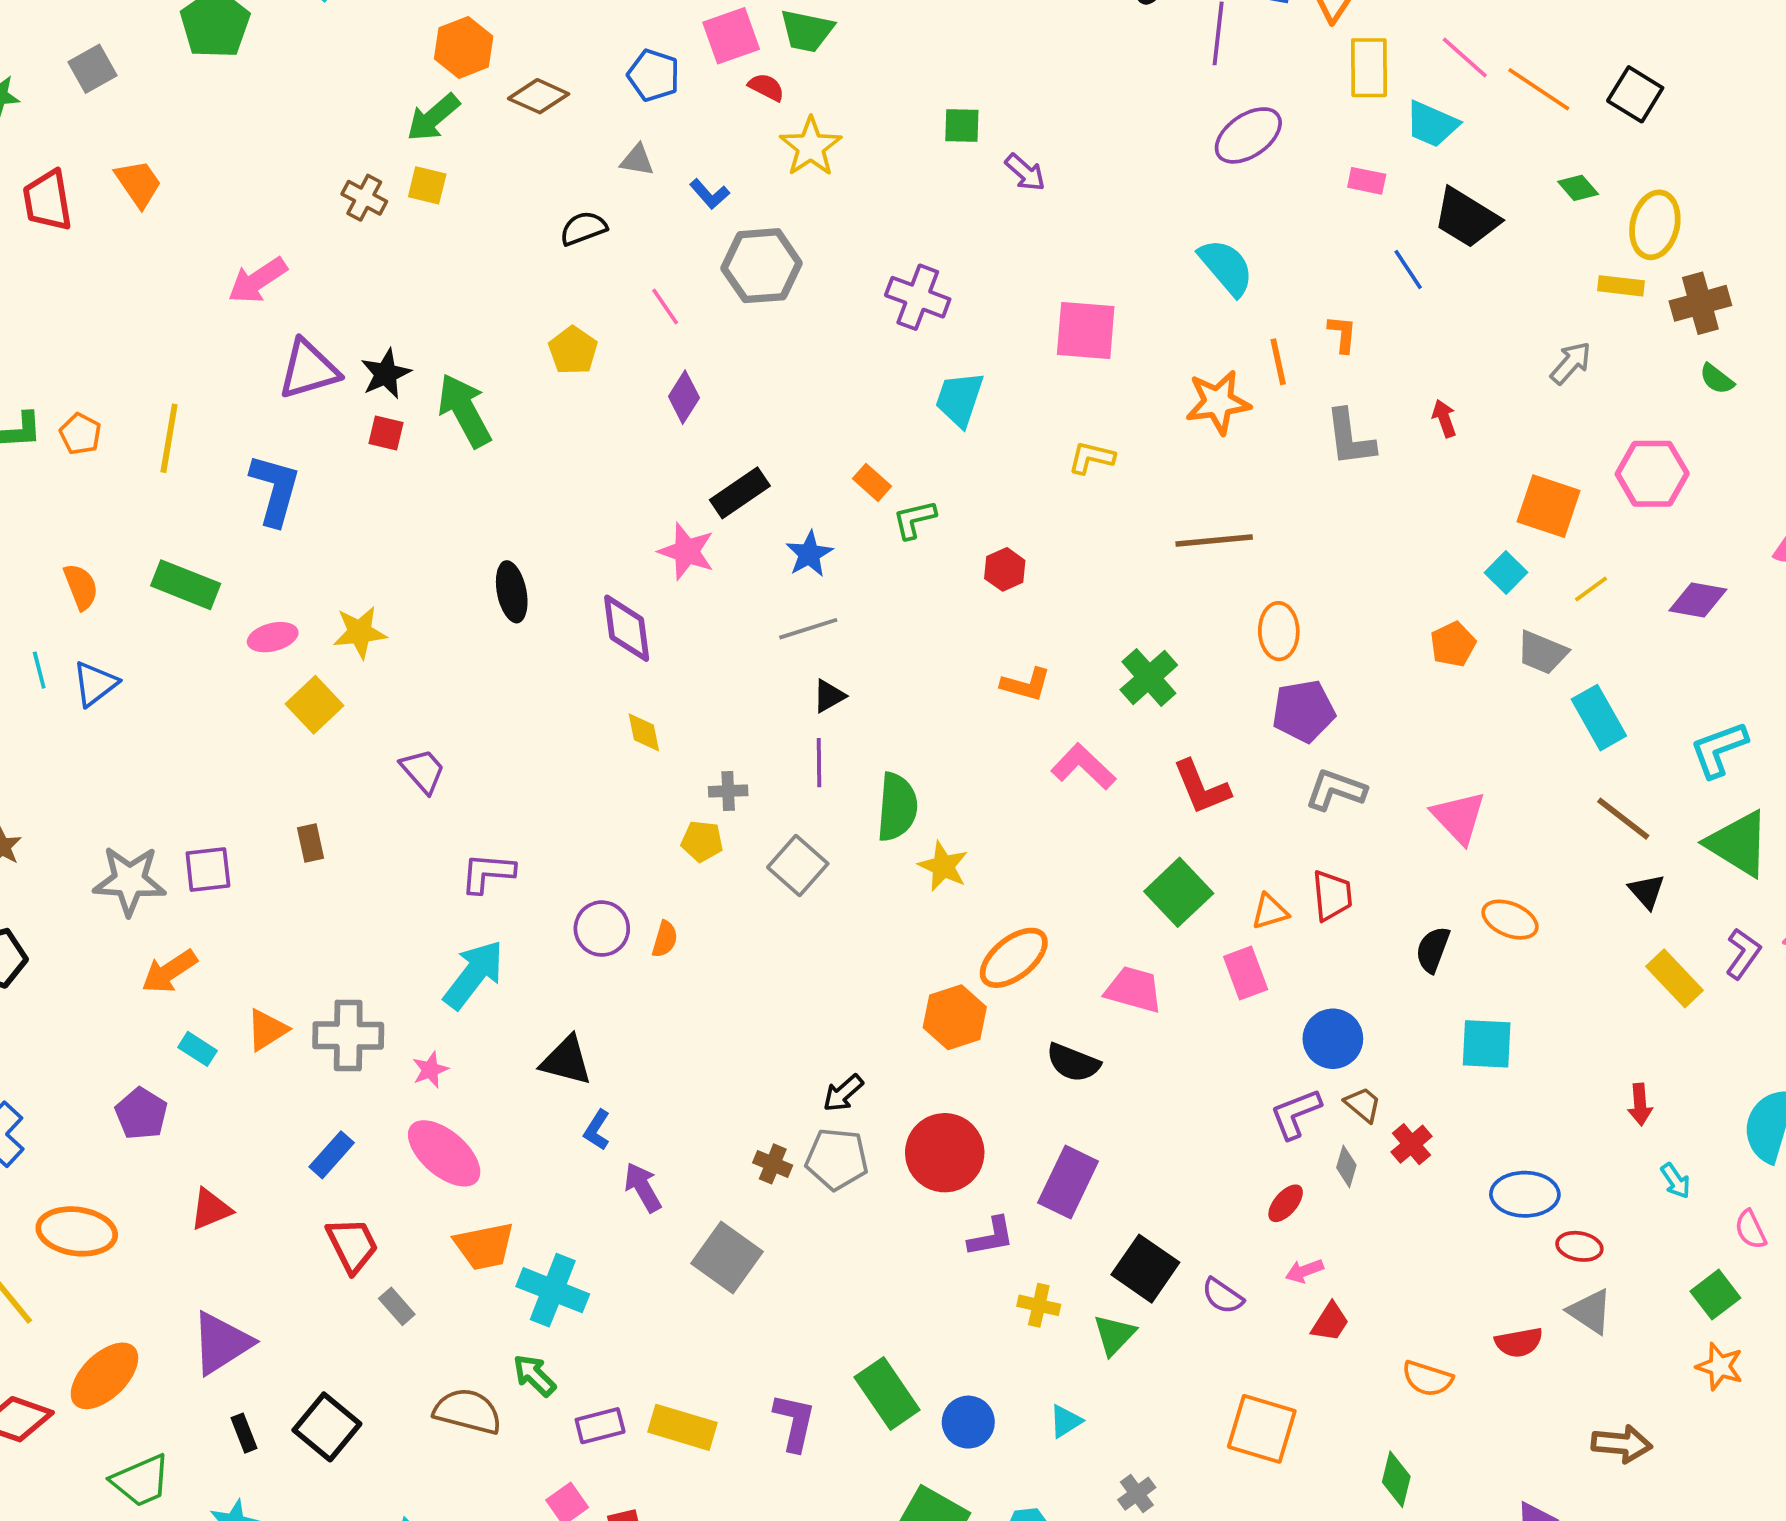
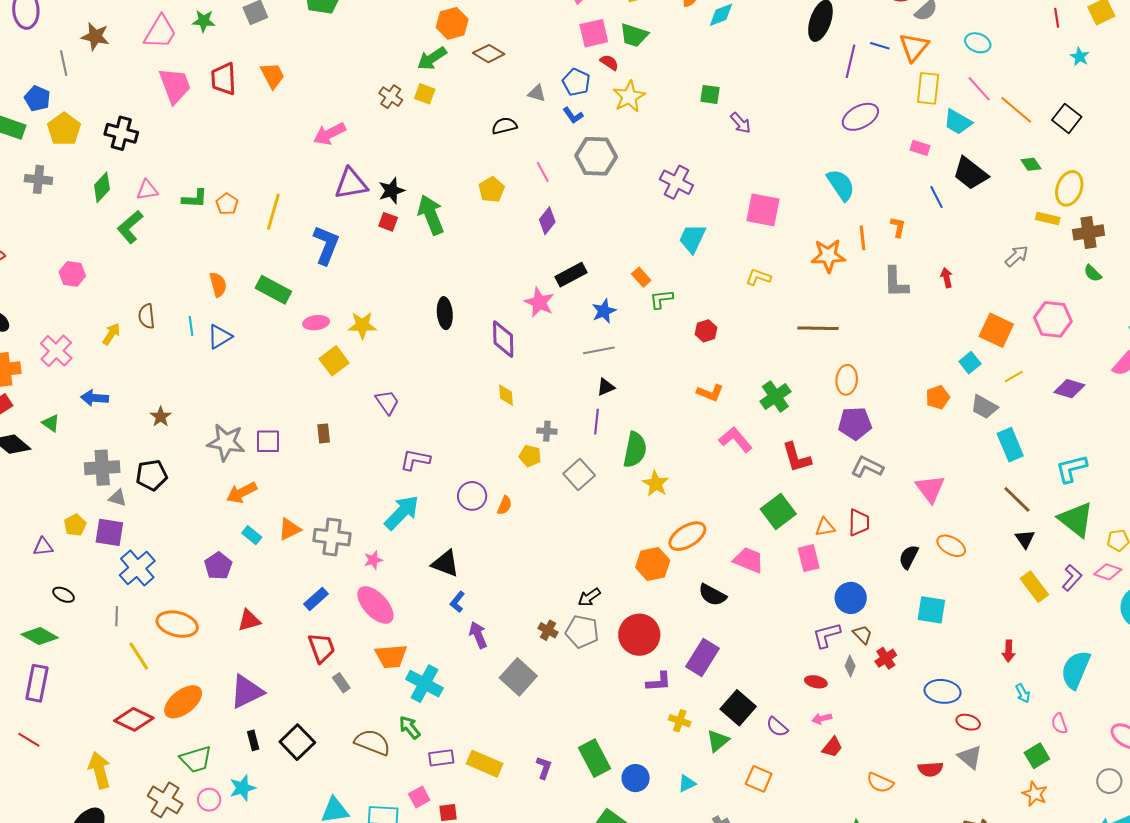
blue pentagon: (654, 75) -> (576, 82), moved
red ellipse: (1286, 1203) -> (816, 682), turned 55
purple L-shape: (794, 1422) -> (544, 768), size x0.7
orange square: (1262, 1429) -> (759, 779), moved, size x0.7

